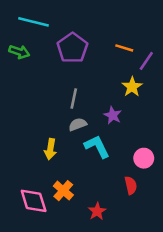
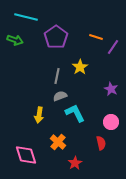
yellow star: (132, 87) -> (80, 67), moved
purple star: (113, 115) -> (111, 89), moved
orange cross: (63, 191) -> (58, 142), moved

